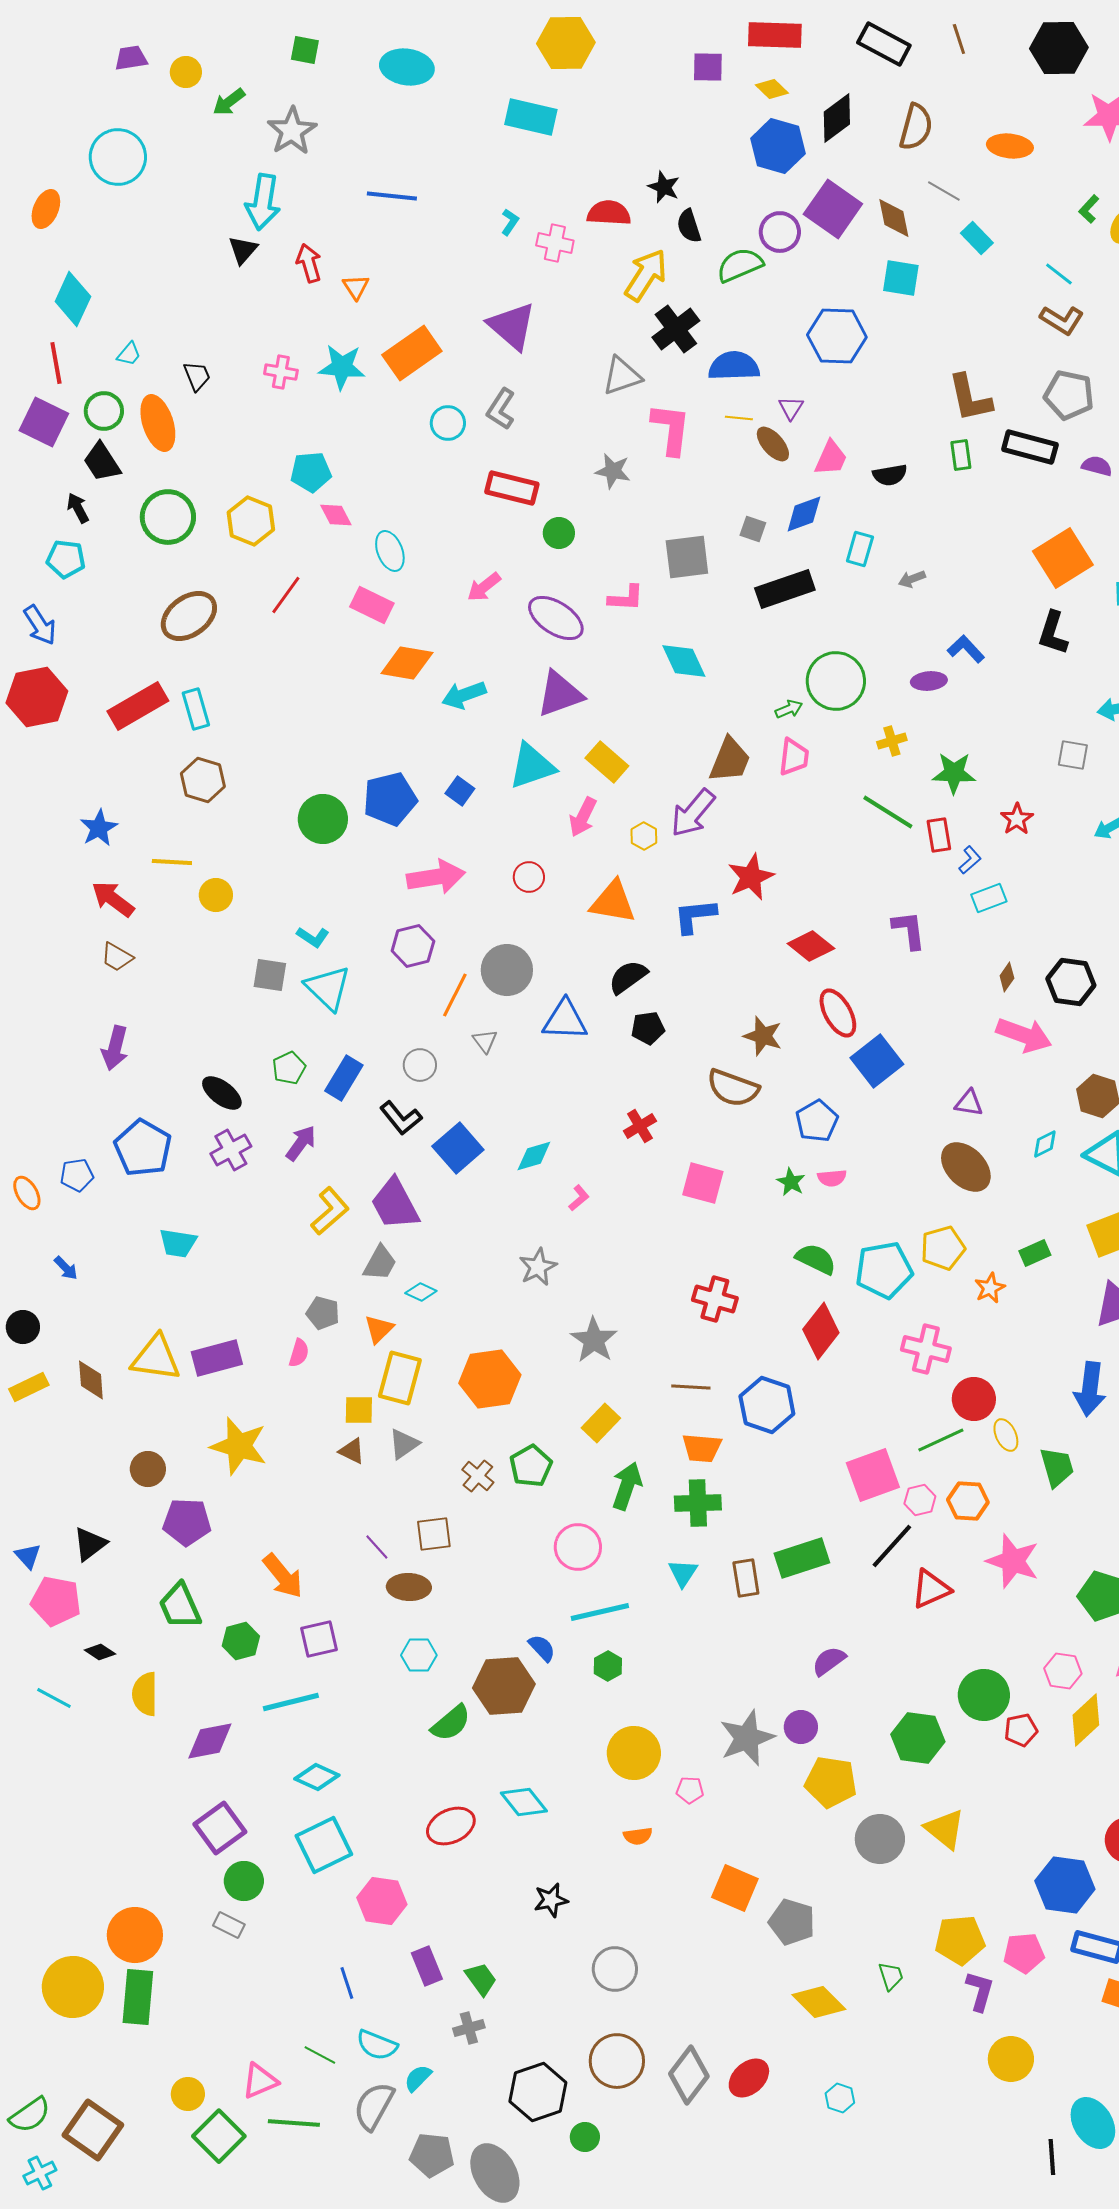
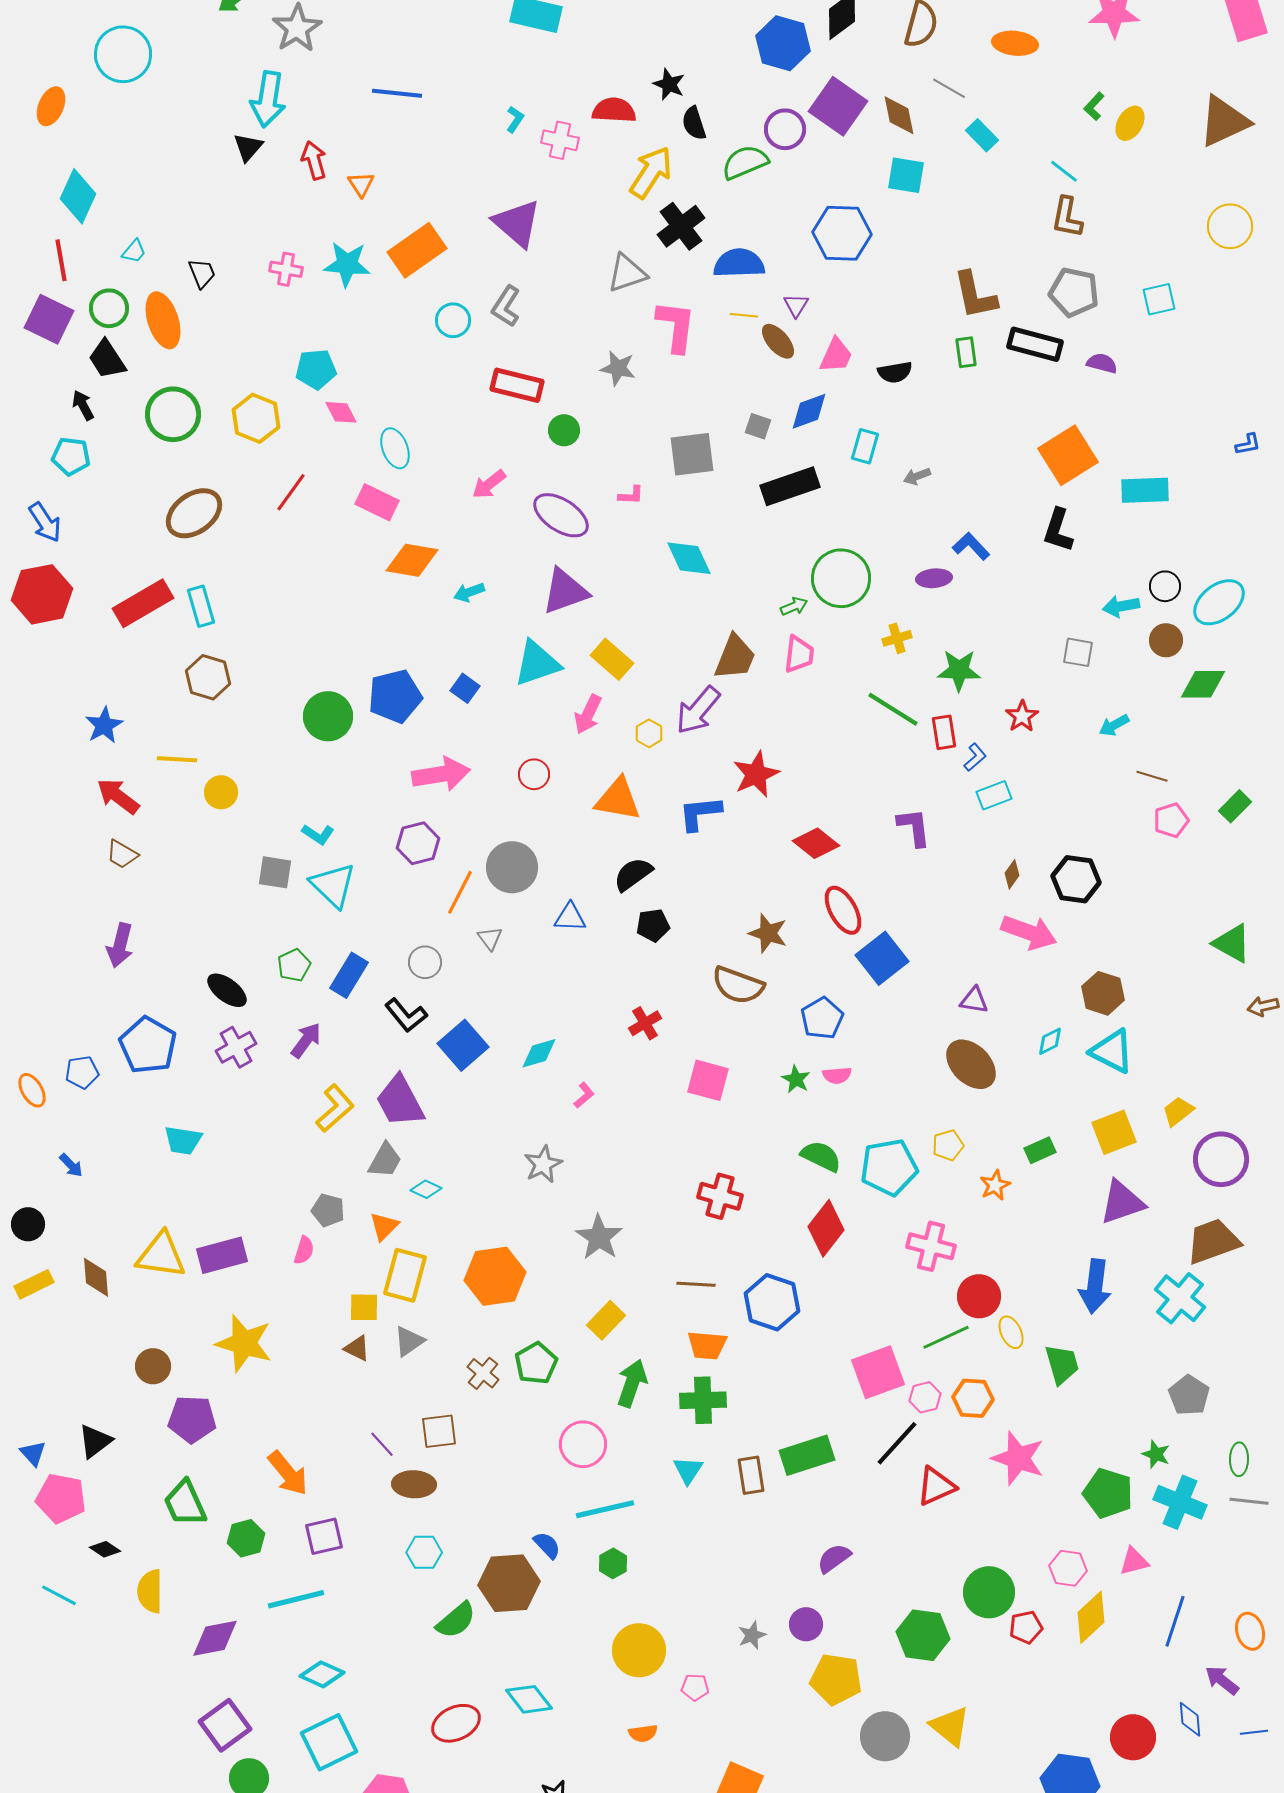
brown L-shape: (1062, 320) -> (1067, 217), turned 69
pink L-shape: (626, 598) -> (631, 495), size x0.7
cyan arrow: (464, 695) -> (469, 592), size x0.7
blue triangle: (565, 1020) -> (570, 917), size x0.7
yellow pentagon: (943, 1248) -> (948, 1145), size x0.7
gray star: (747, 1738) -> (752, 1635), size x0.5

